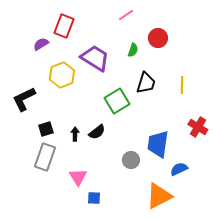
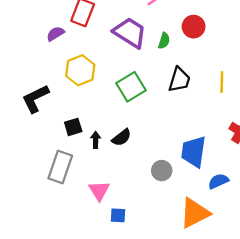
purple trapezoid: (95, 58) -> (130, 32), moved
green square: (117, 101) -> (131, 87), moved
black square: (46, 129) -> (73, 127), moved

